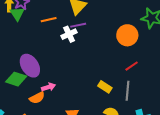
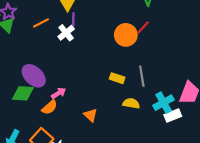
purple line: (78, 25) -> (73, 21), turned -63
orange circle: (127, 35) -> (126, 35), moved
red line: (132, 66) -> (143, 27), moved

